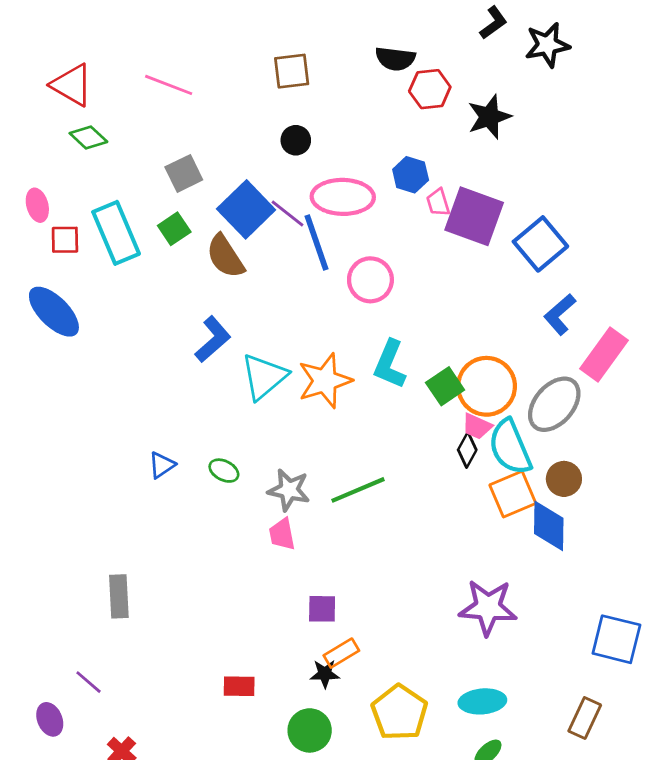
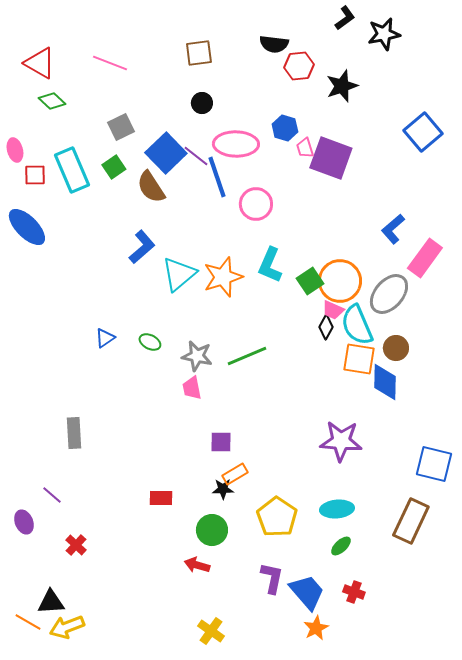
blue square: (540, 244) -> (423, 132), moved
orange square: (513, 494) -> (359, 359), turned 32
brown rectangle: (585, 718) -> (411, 521), size x1.5

